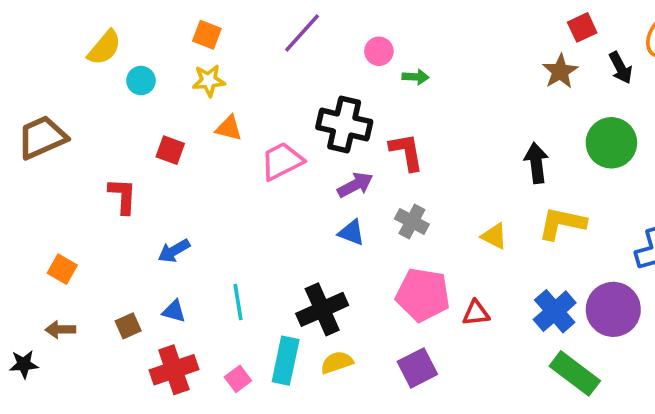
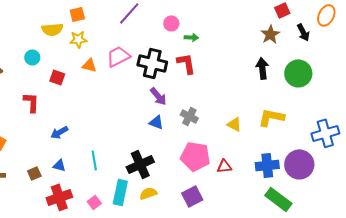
orange square: (207, 35) -> (77, 14), turned -35
yellow semicircle: (104, 48) -> (52, 29), moved, turned 45
cyan circle: (141, 81) -> (32, 57), moved
red L-shape: (406, 152) -> (186, 63), moved
pink trapezoid: (282, 161) -> (118, 56), moved
black arrow: (536, 163) -> (262, 68), moved
purple arrow: (355, 185) -> (158, 96), turned 78
blue cross: (555, 311) -> (267, 165), turned 35

